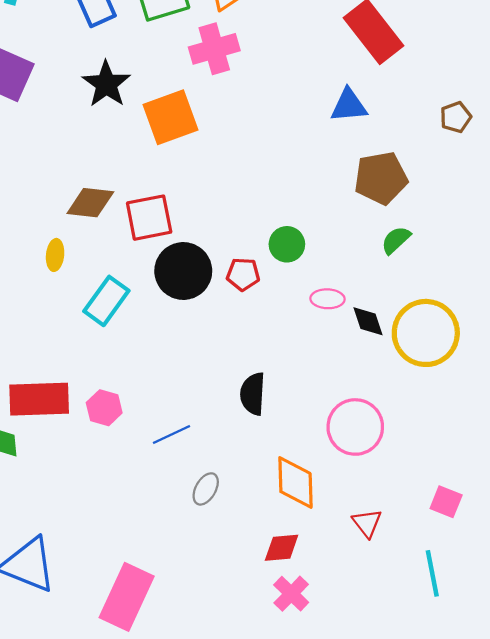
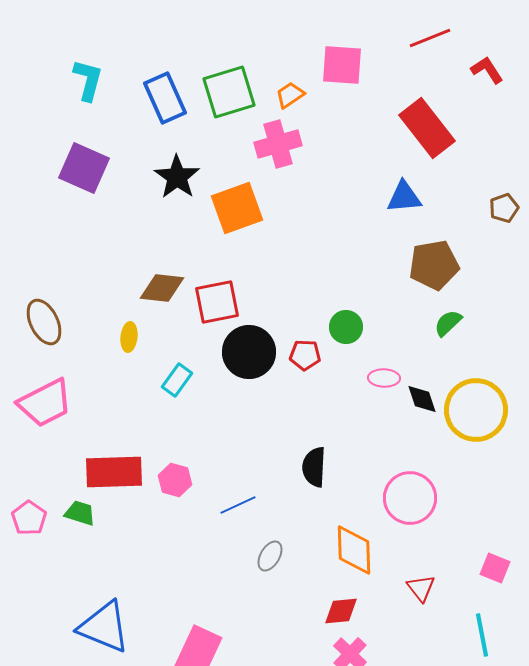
cyan rectangle: (106, 301) -> (177, 380), size x0.7

